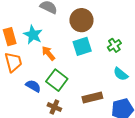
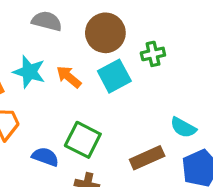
green cross: (114, 45) -> (153, 54), moved, turned 32
orange arrow: (48, 53) -> (69, 77), moved
cyan semicircle: (121, 74) -> (183, 127), moved

